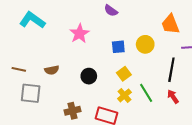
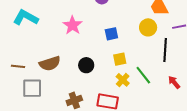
yellow circle: (145, 44) -> (148, 27), moved
brown semicircle: (52, 70) -> (50, 63), size x1.5
yellow square: (124, 74) -> (120, 59), turned 32
red arrow: (173, 97) -> (174, 82), moved

